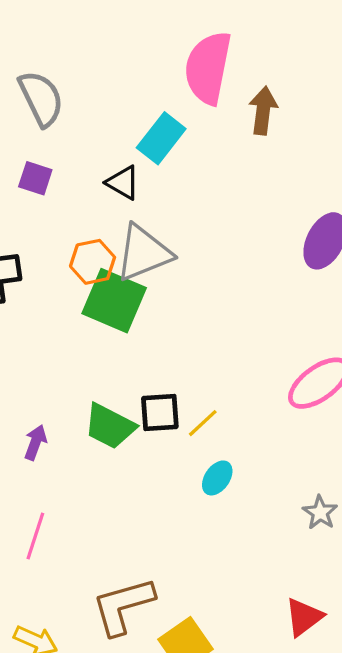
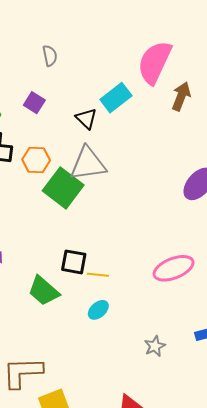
gray semicircle: (41, 99) -> (50, 56), size x0.6
orange hexagon: (93, 262) -> (36, 160), moved
yellow line: (203, 423) -> (98, 275), turned 35
green trapezoid: (110, 426) -> (44, 291), moved

